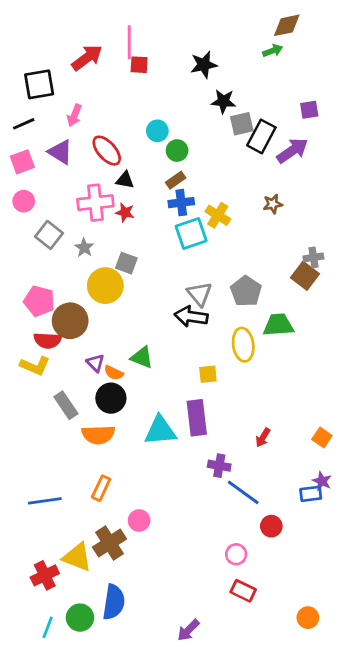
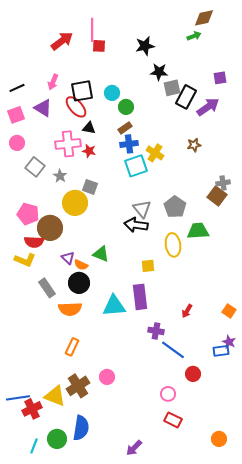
black square: (39, 84) -> (82, 91), moved
blue line: (45, 501) -> (18, 398), moved
pink circle: (139, 521) -> (107, 377), moved

